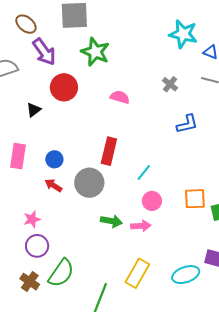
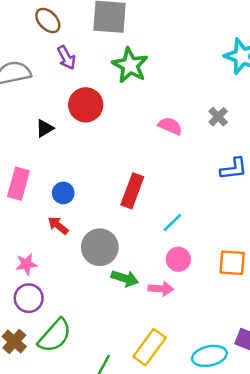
purple arrow: (44, 52) -> (66, 58), size x0.7
pink semicircle: (120, 97) -> (170, 126), moved
gray circle: (89, 183) -> (100, 247), moved

